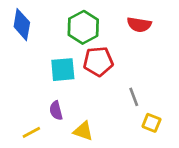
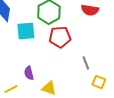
cyan square: (63, 70) -> (26, 31), moved

